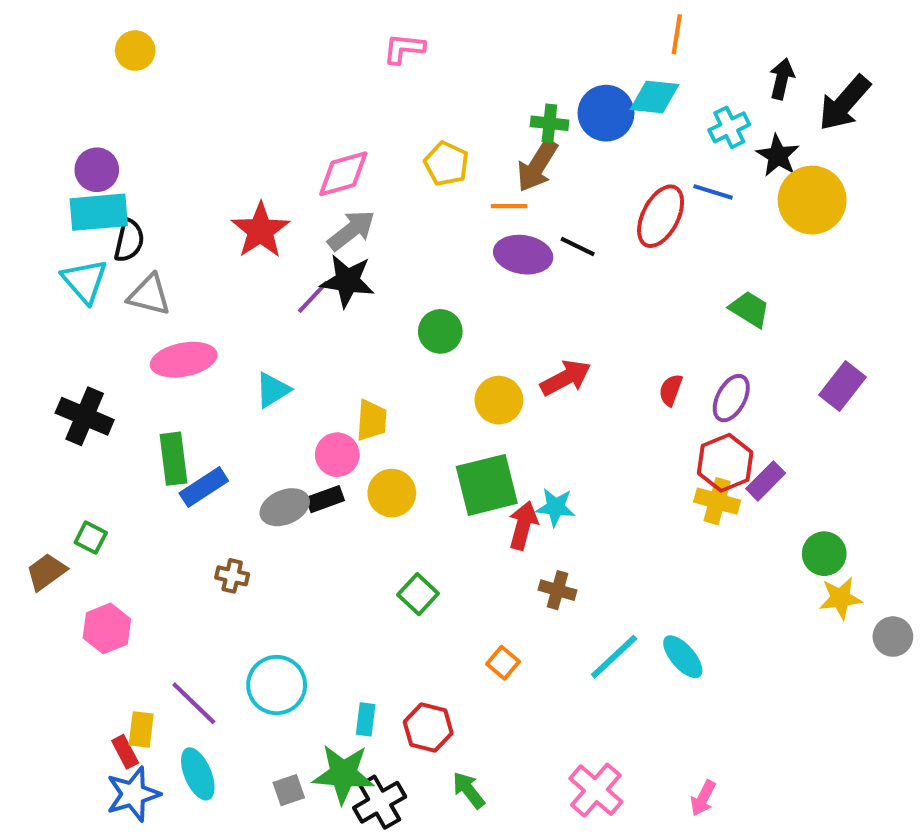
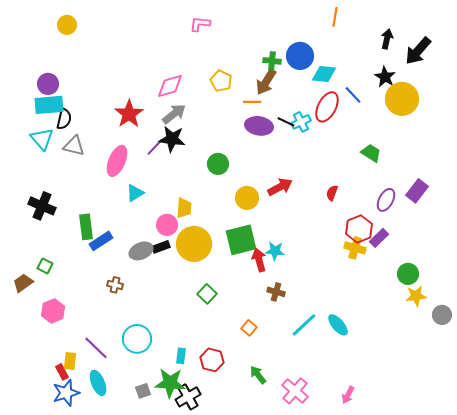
cyan diamond: (654, 97) -> (324, 74), moved
cyan cross: (729, 127) -> (301, 122), moved
blue line: (713, 192) -> (353, 95), turned 30
pink ellipse: (184, 360) -> (117, 161), moved, turned -56
purple ellipse: (731, 398) -> (386, 200), moved
yellow circle: (392, 493) -> (194, 244), size x1.5
red arrow: (523, 525) -> (259, 260), turned -30
green arrow: (469, 790) -> (258, 375), moved

